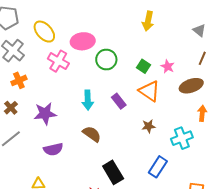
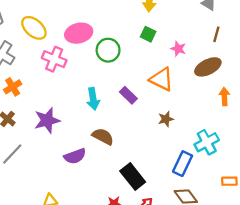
green square: (144, 66) -> (148, 34), moved
cyan cross: (182, 138) -> (207, 142), moved
purple semicircle: (53, 149) -> (75, 156), moved

